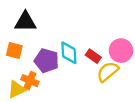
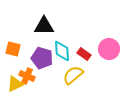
black triangle: (25, 22) -> (44, 26), moved
yellow semicircle: (108, 72) -> (73, 75), moved

